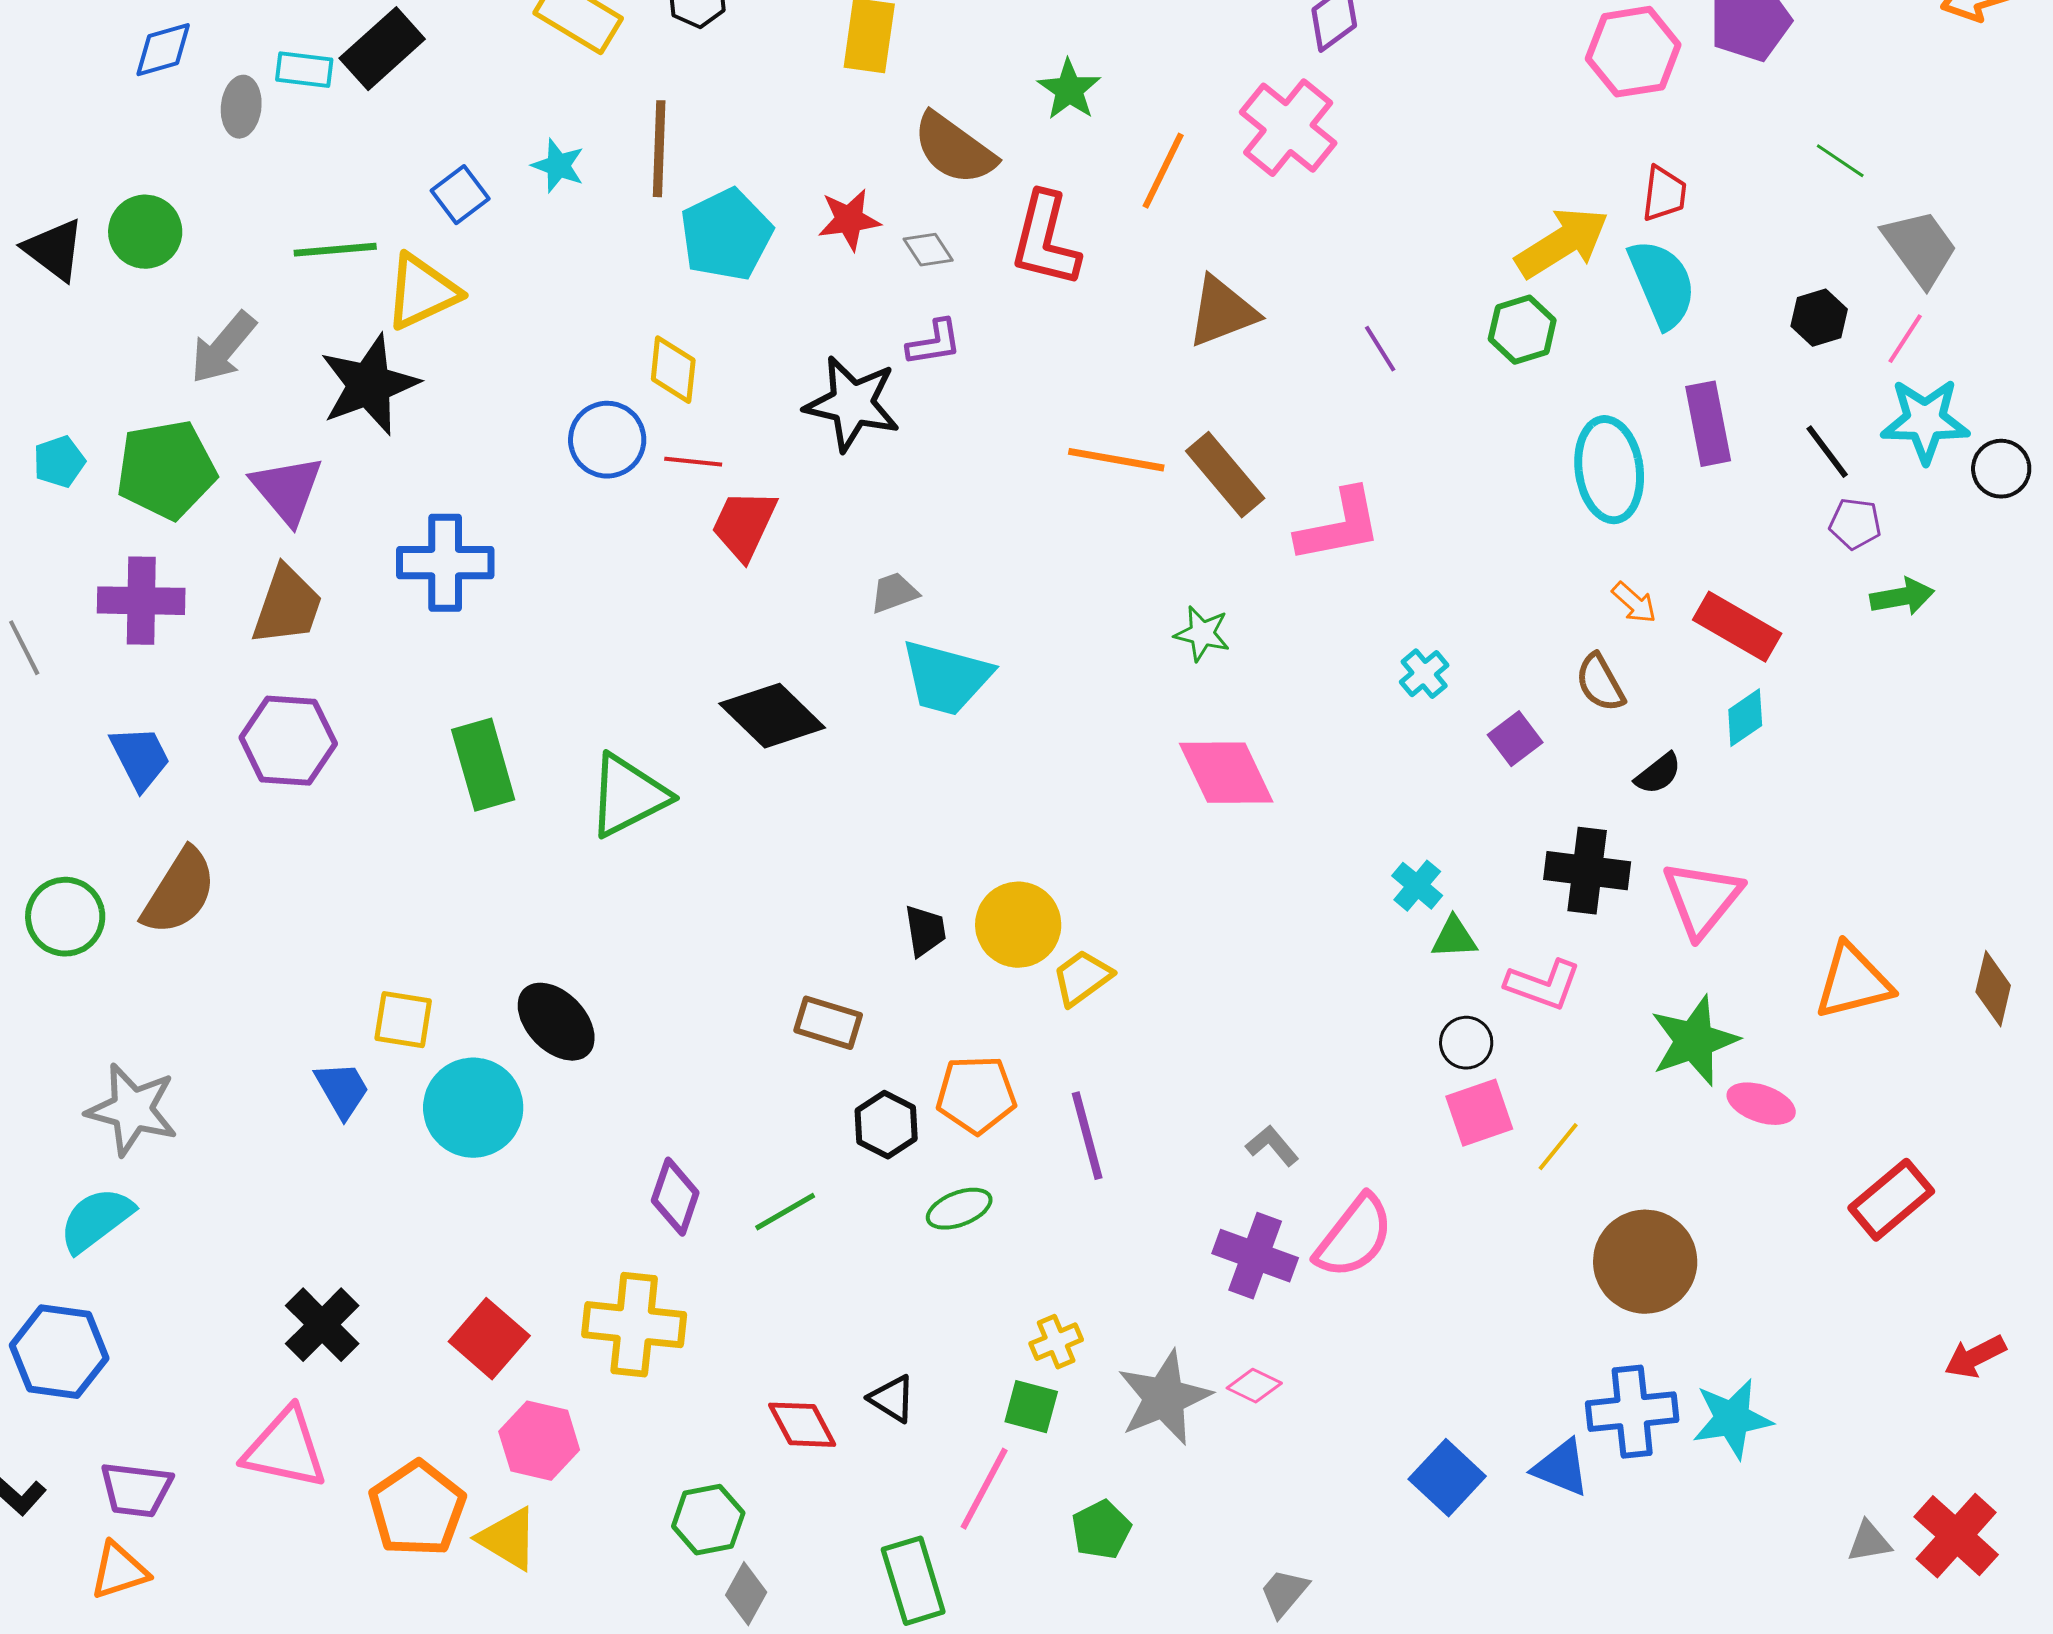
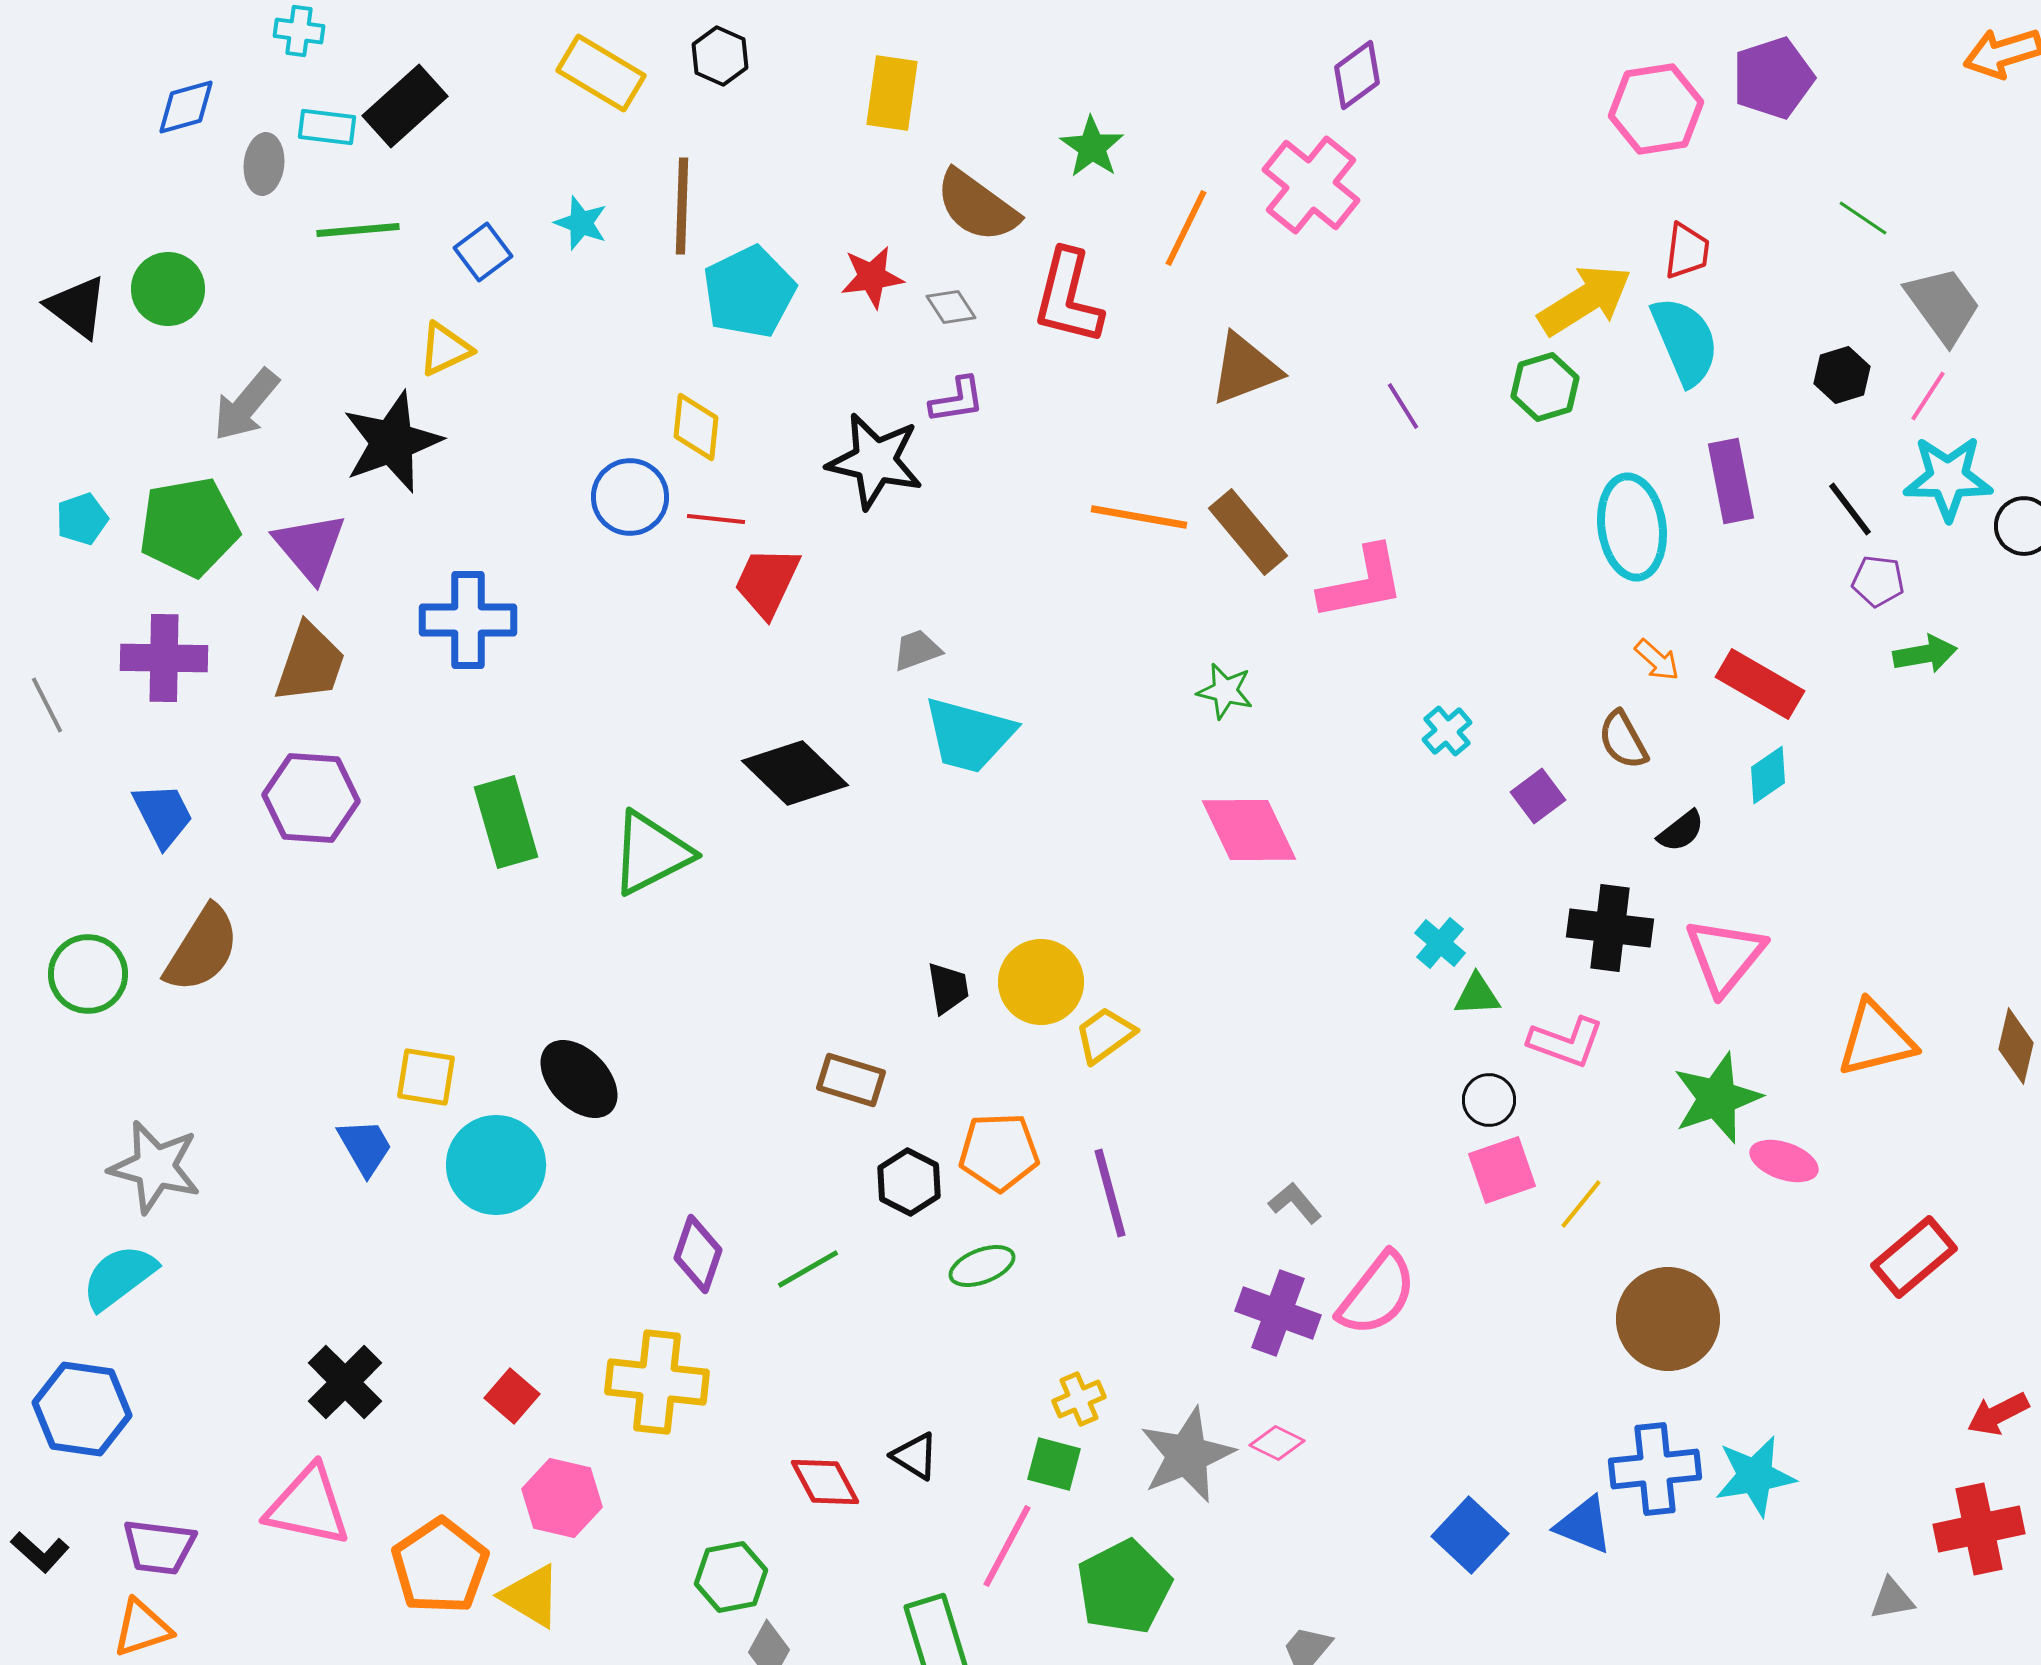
green line: (335, 250) -> (358, 230), moved
yellow triangle: (422, 292) -> (445, 349), size x0.7
red square: (489, 1339) -> (512, 1396), size x0.7
green pentagon: (1101, 1530) -> (1124, 1587), size x1.6
red cross: (1956, 1536) -> (1979, 1529), moved, turned 36

